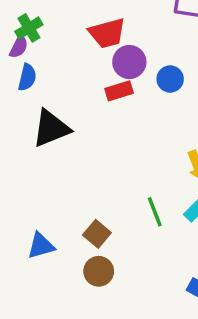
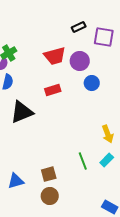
purple circle: (129, 62) -> (80, 61), moved
red rectangle: (119, 91) -> (53, 90), moved
brown square: (97, 234) -> (49, 174), turned 35

